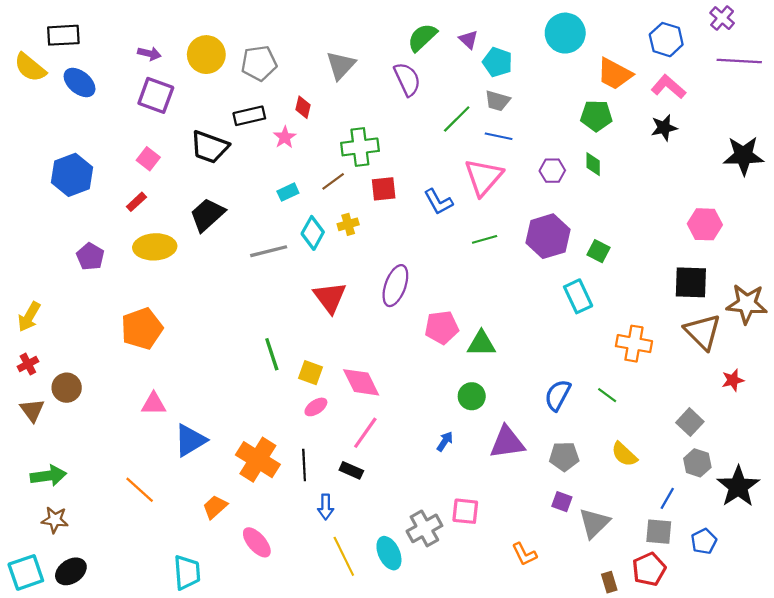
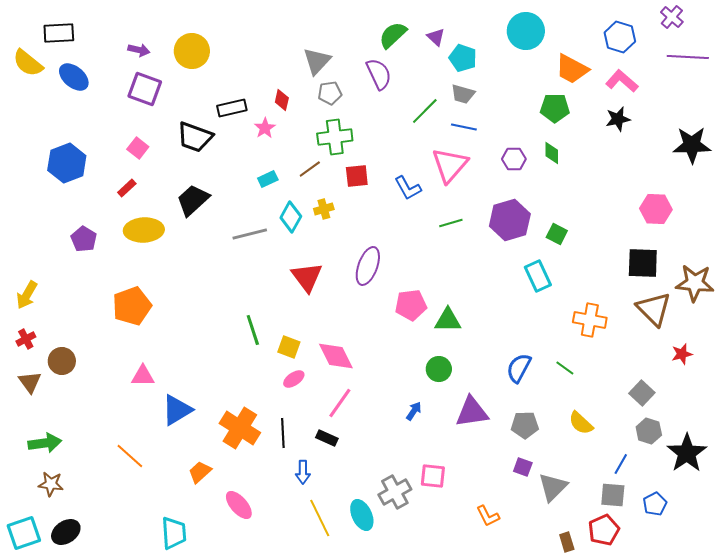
gray pentagon: (259, 63) -> (330, 93), moved, size x0.7

